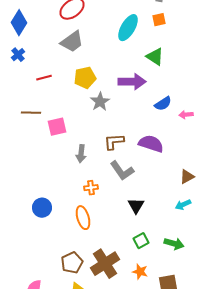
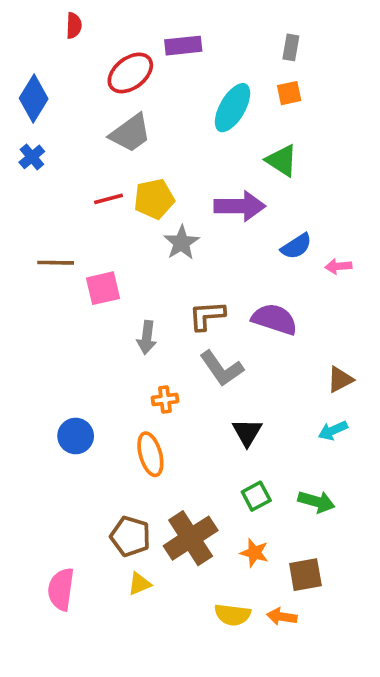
red line: (44, 78) -> (108, 199), moved
brown pentagon: (72, 263) -> (130, 536), turned -30

